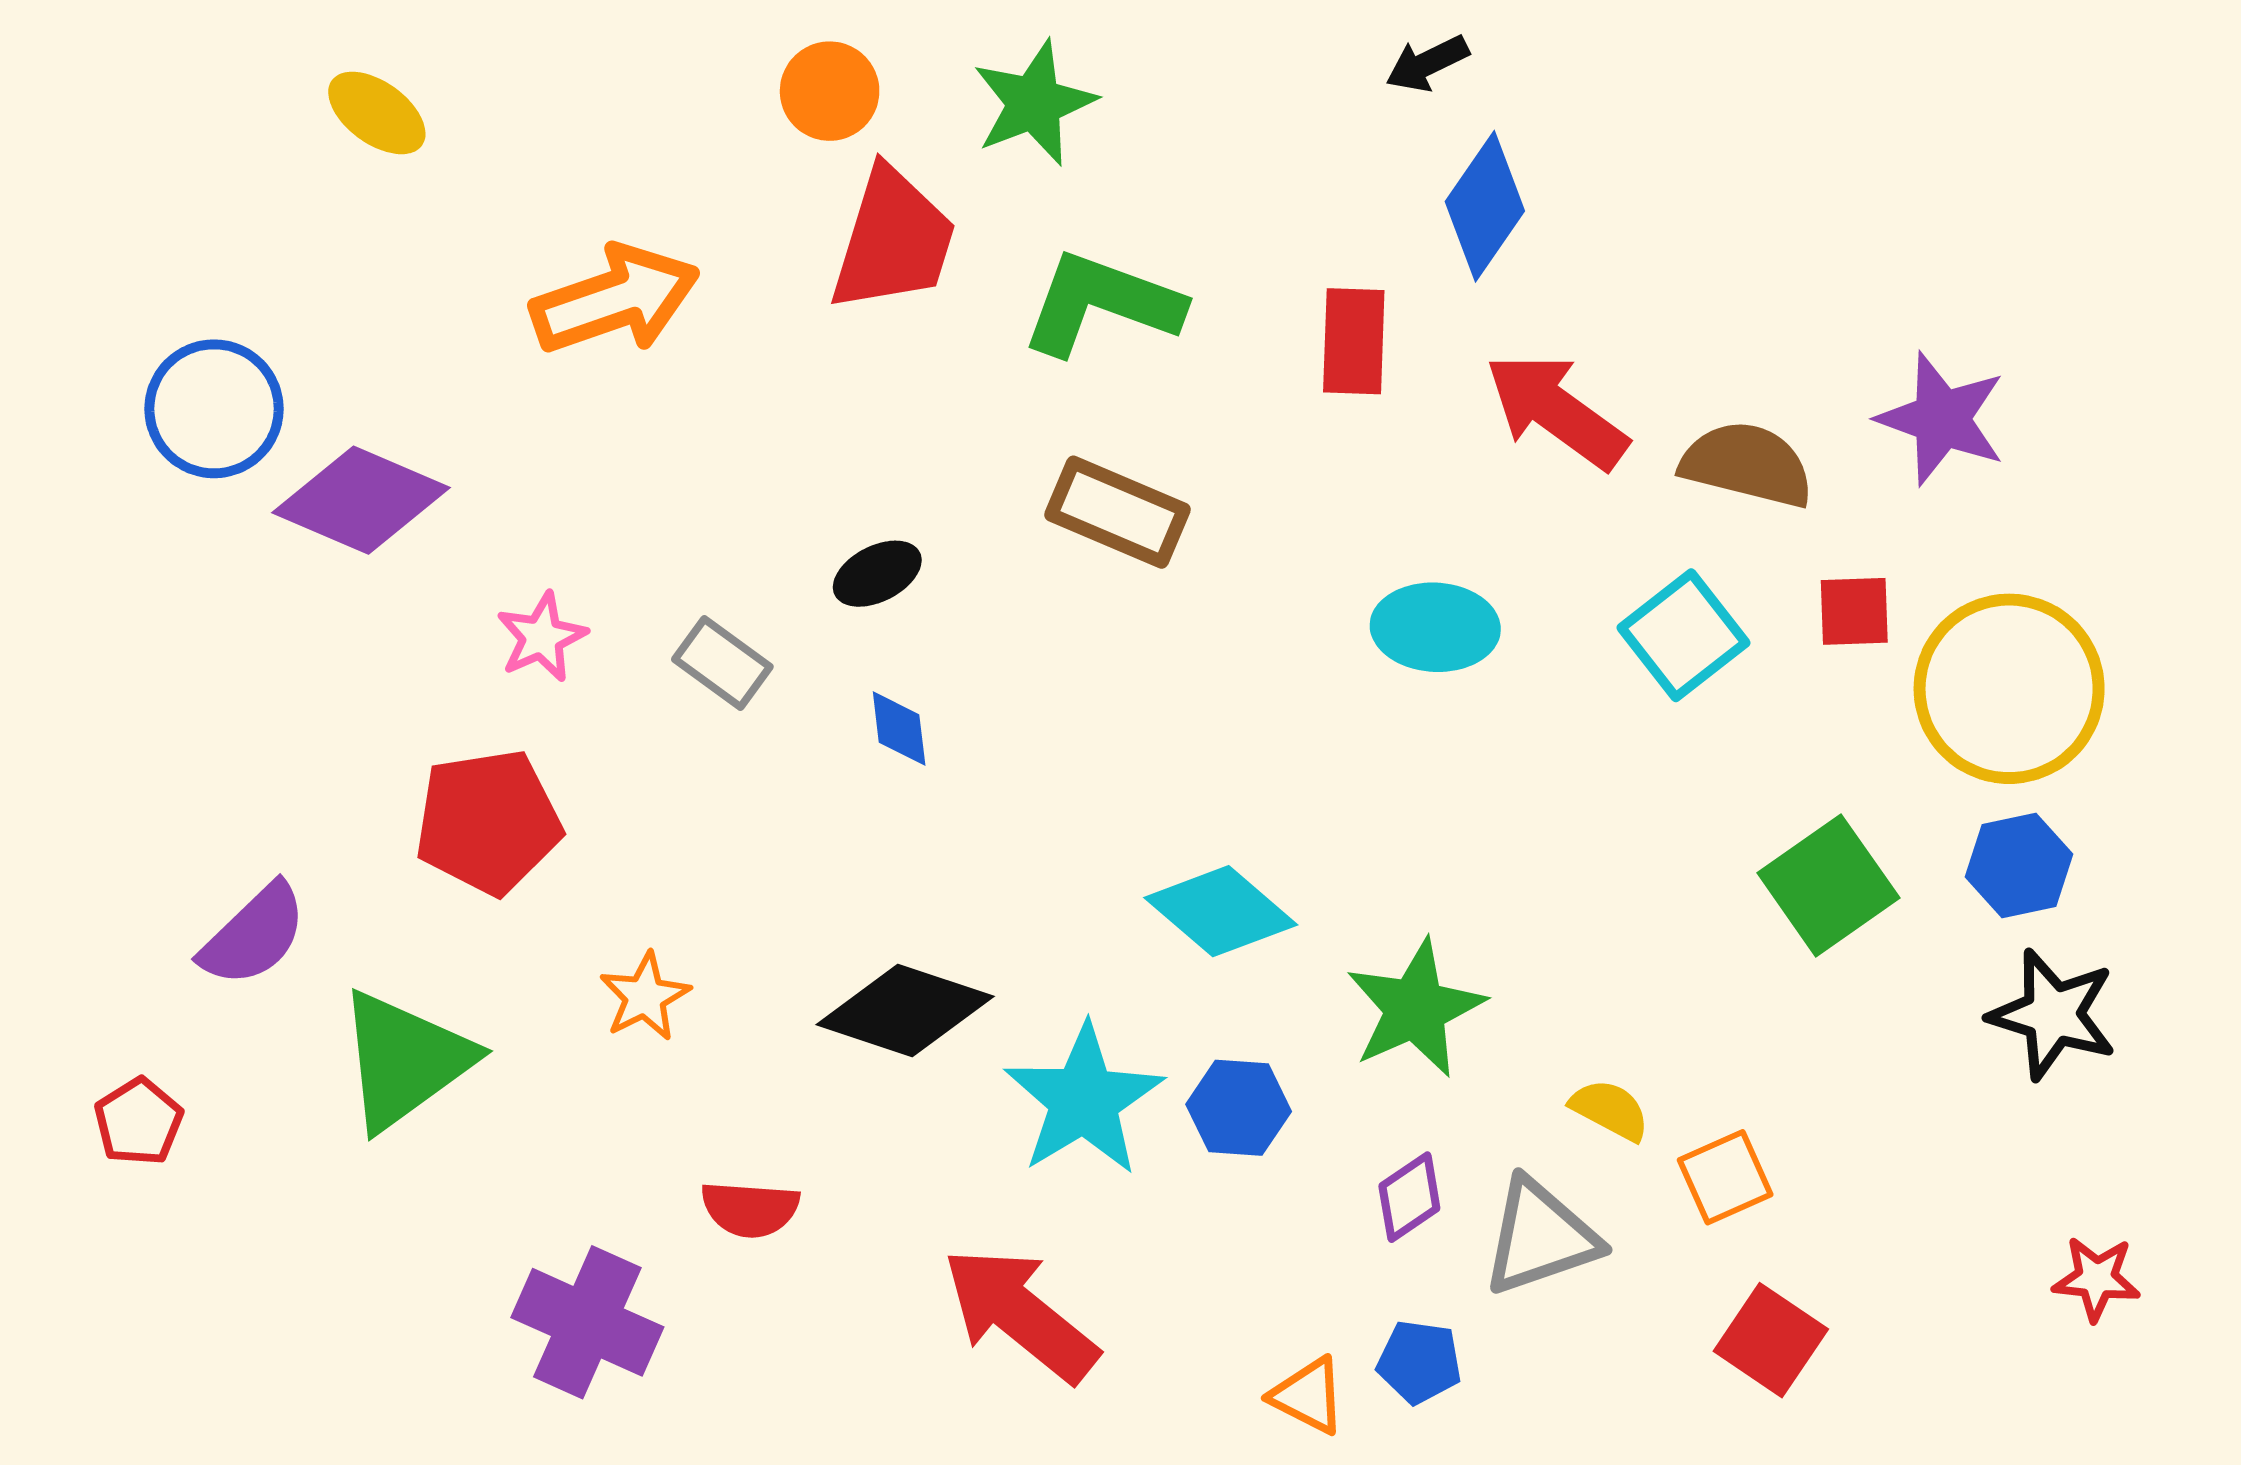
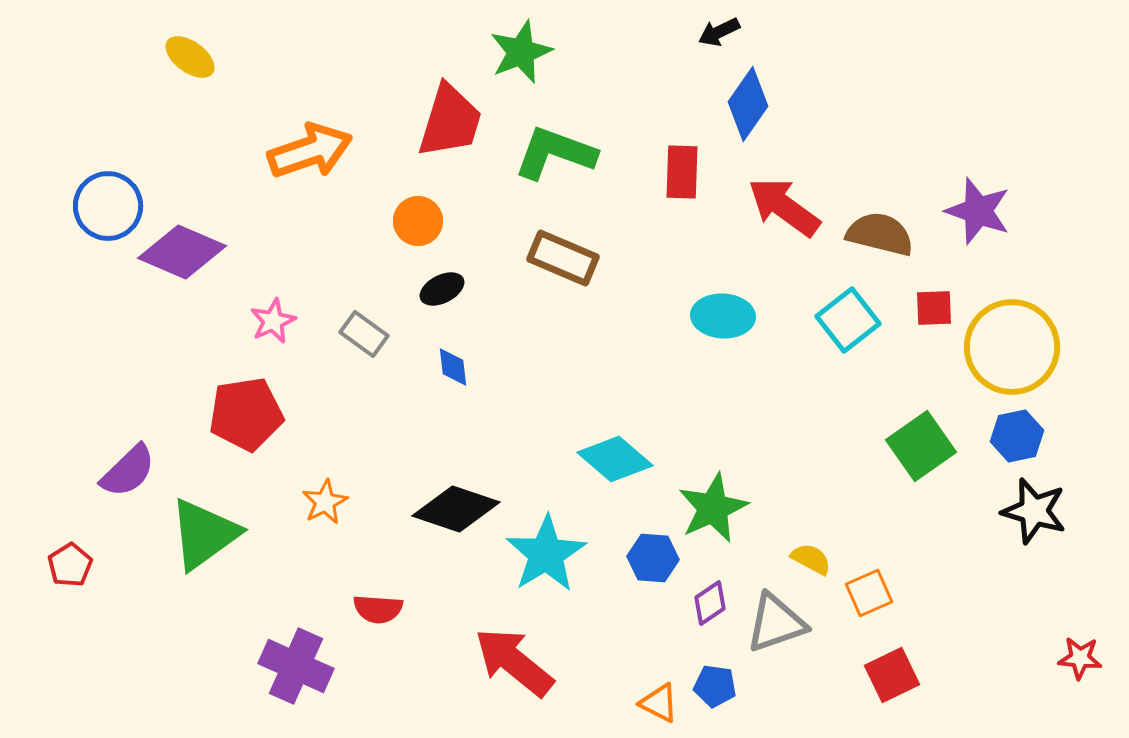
orange circle: (830, 91) -> (418, 221), moved
blue hexagon: (1239, 1108) -> (653, 558), moved
red star: (2096, 1279) -> (1080, 658), moved
red square: (1771, 1340) -> (892, 675), turned 30

